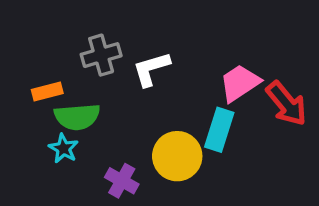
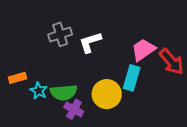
orange rectangle: (47, 91) -> (18, 78), moved
green semicircle: (77, 117) -> (64, 92), moved

